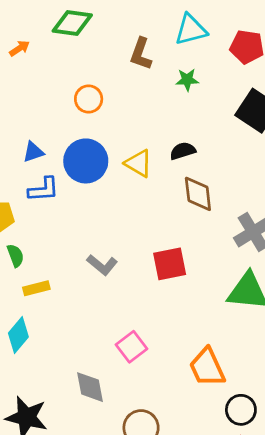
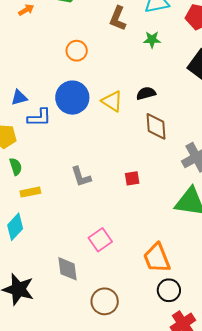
blue triangle: (33, 152) -> (19, 98), moved
red square: (170, 264) -> (132, 178), size x0.6
gray L-shape: (102, 265) -> (81, 177), turned 30
black circle: (241, 410) -> (169, 290), moved

